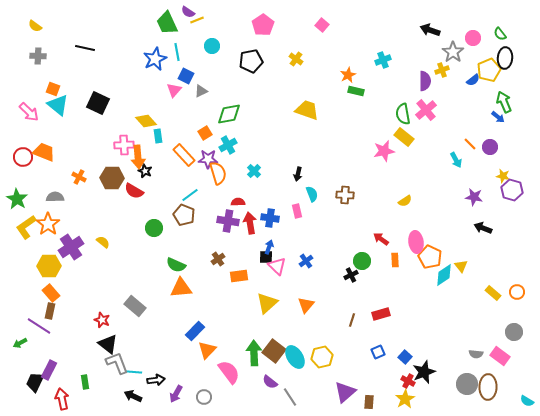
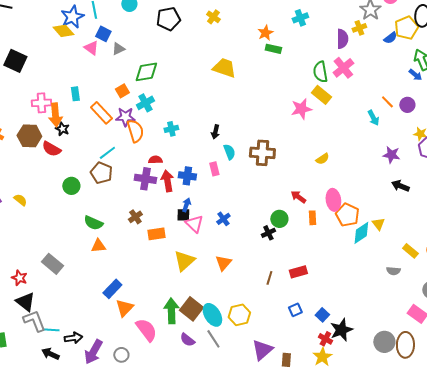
pink triangle: (174, 90) -> (91, 48), turned -35
yellow diamond: (146, 121) -> (63, 31), moved
cyan cross: (254, 171) -> (171, 129), turned 32
brown cross: (345, 195) -> (262, 153), size x1.4
orange triangle: (181, 288) -> (98, 246), size x0.7
gray semicircle: (476, 354) -> (393, 271), moved
purple arrow: (176, 394) -> (93, 352), size x1.4
gray line: (290, 397) -> (213, 339), moved

